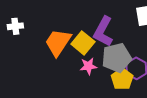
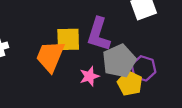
yellow square: (83, 43) -> (68, 39), moved, turned -30

